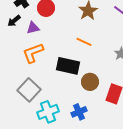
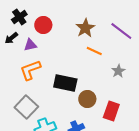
orange line: (84, 42) -> (94, 51), moved

